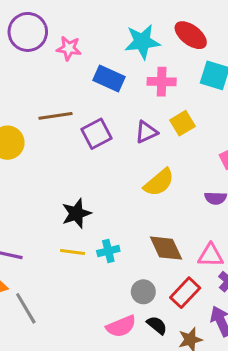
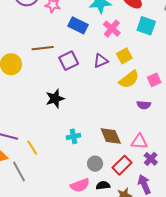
pink cross: (162, 82) -> (112, 29), turned 36
yellow semicircle: (159, 182) -> (129, 79), moved
black star: (76, 213) -> (55, 99), moved
yellow line: (73, 252) -> (32, 148), moved, turned 49
black semicircle: (157, 325) -> (103, 185), turned -48

